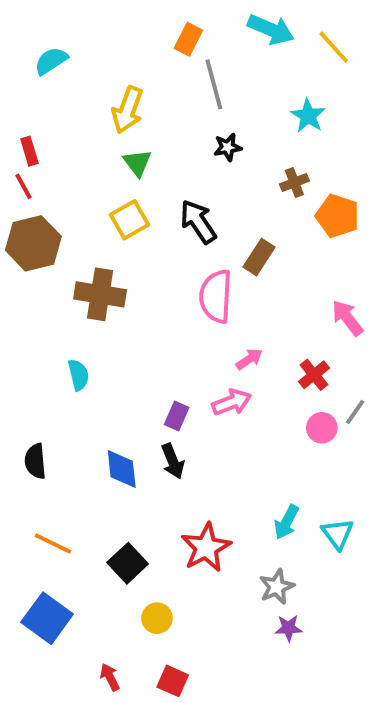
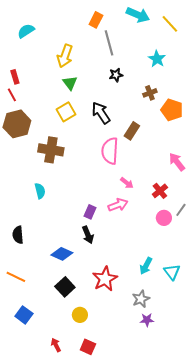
pink arrow: (249, 359) -> (127, 183), turned 72
blue diamond: (122, 469) -> (62, 254), moved, turned -60
orange line: (53, 544) -> (16, 277), moved
blue square: (47, 618) -> (24, 315), size x0.7

